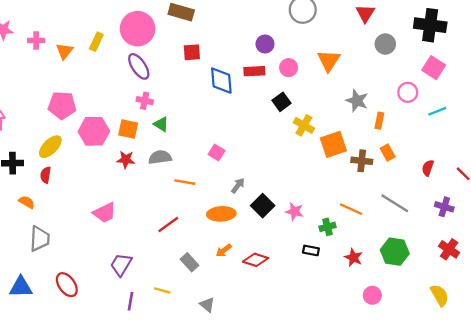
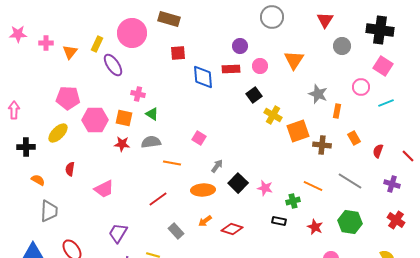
purple ellipse: (139, 66) -> (113, 65), moved
orange rectangle: (388, 153) -> (354, 138), moved
red semicircle: (46, 175) -> (70, 169), moved

